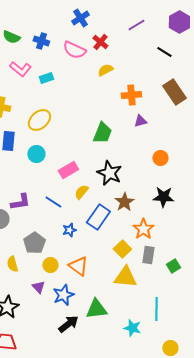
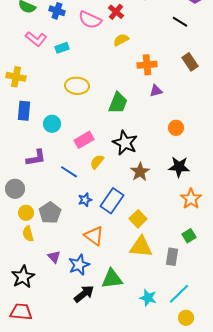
brown rectangle: (174, 92) -> (190, 62), size x0.7
yellow ellipse: (39, 120) -> (77, 86), moved, turned 45
purple L-shape: (20, 202) -> (36, 158), moved
blue rectangle: (98, 217) -> (112, 201), moved
orange star: (143, 229) -> (191, 199), moved
gray rectangle: (148, 255) -> (172, 257), moved
yellow circle: (50, 265) -> (26, 213), moved
cyan line: (156, 309) -> (179, 294), moved, turned 45

